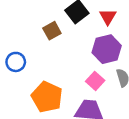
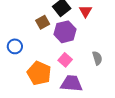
purple hexagon: (107, 49) -> (65, 32), moved
pink square: (95, 81) -> (65, 60), moved

